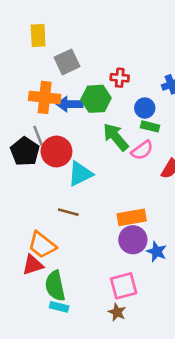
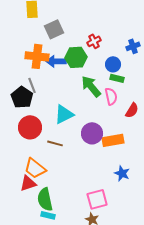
red cross: (120, 78) -> (94, 41), turned -32
pink semicircle: (142, 150) -> (111, 96), turned -66
red circle: (56, 151) -> (30, 127), moved
orange rectangle: (132, 217) -> (113, 140), moved
purple circle: (133, 240) -> (92, 133), moved

